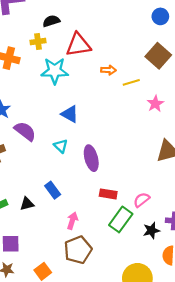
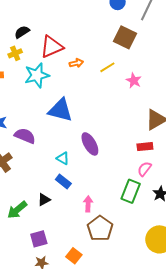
orange arrow: (108, 70) -> (76, 63), moved
blue triangle: (70, 114) -> (60, 110), size x1.5
cyan triangle: (61, 146) -> (63, 158), moved
red rectangle: (108, 194) -> (145, 147), moved

